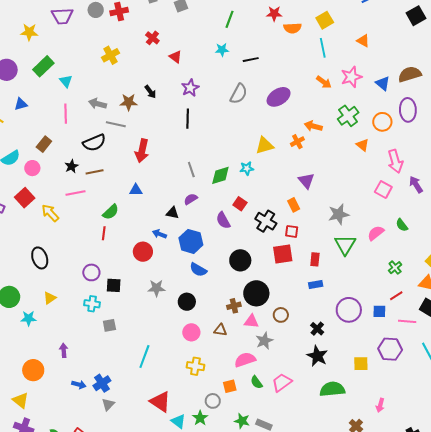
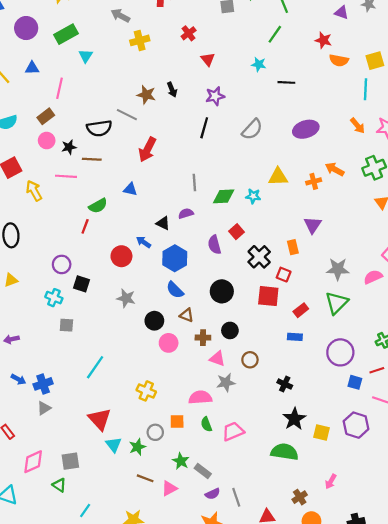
gray semicircle: (239, 94) -> (252, 129), moved
gray arrow: (98, 104) -> (120, 16), moved
pink line: (66, 114) -> (59, 88), moved
pink circle: (32, 168) -> (47, 141), moved
pink semicircle: (376, 233) -> (373, 277), moved
red rectangle: (315, 259) -> (301, 310), turned 32
black circle: (256, 293) -> (230, 330), size x0.6
purple circle: (349, 310) -> (340, 352), moved
black cross: (317, 329) -> (285, 384), turned -32
brown triangle: (220, 330) -> (187, 315), moved
pink circle: (191, 332) -> (169, 343), moved
purple arrow: (64, 350) -> (11, 339), turned -112
black star: (317, 356) -> (294, 419), moved

